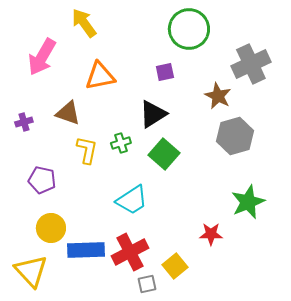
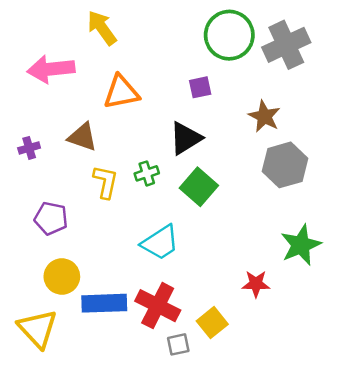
pink arrow: (42, 57) -> (51, 69), turned 54
gray cross: (251, 64) -> (286, 45), moved
red cross: (130, 252) -> (158, 306), turned -36

